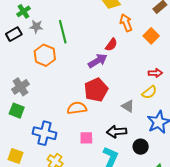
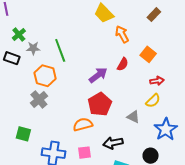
black rectangle: (14, 34) -> (12, 58), turned 56
orange square: (151, 36) -> (148, 54), moved
red semicircle: (111, 45) -> (123, 64), moved
gray cross: (21, 87) -> (39, 99), moved
black arrow: (117, 132) -> (113, 143), moved
pink square: (86, 138) -> (85, 153), moved

